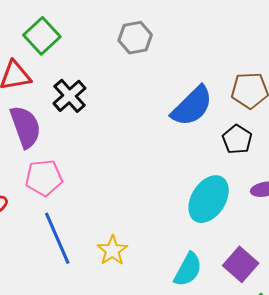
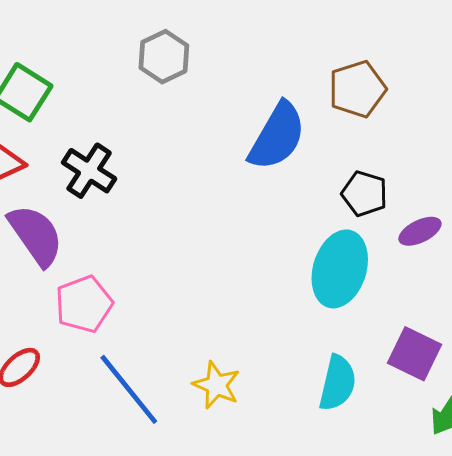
black pentagon: (237, 139) -> (364, 194), moved

